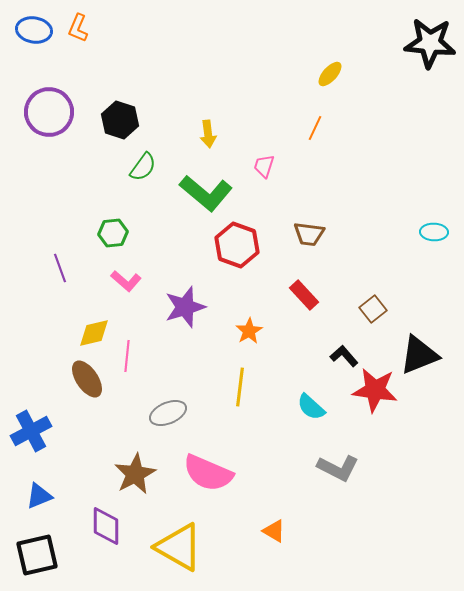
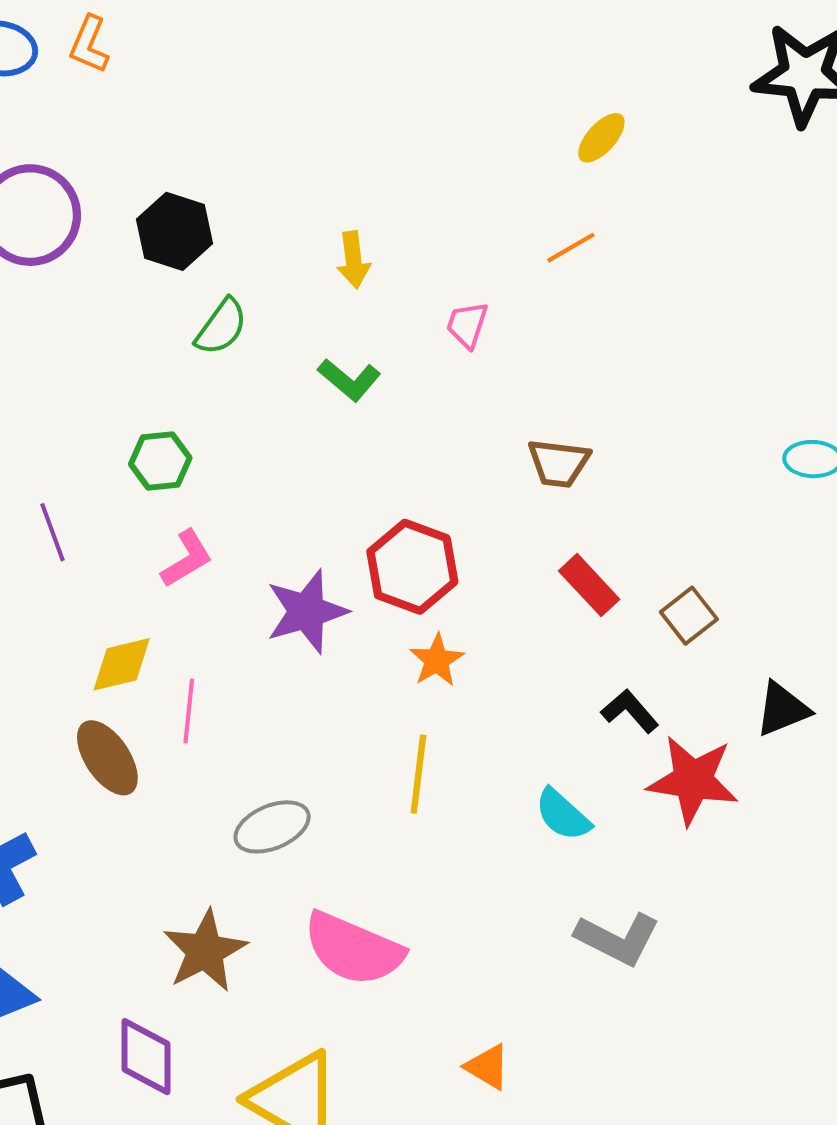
orange line: (315, 128) -> (571, 248), turned 35
green L-shape: (206, 193) -> (349, 380), size x0.6
red hexagon: (237, 245) -> (412, 567), moved
pink L-shape: (126, 281) -> (187, 559), turned -72
red rectangle: (304, 295) -> (589, 585), moved
black triangle: (419, 355) -> (782, 709), size x0.7

